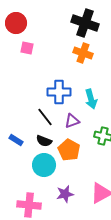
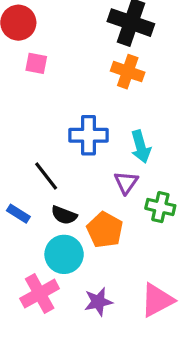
black line: (45, 117) -> (46, 176), moved
purple triangle: (72, 121) -> (126, 183), moved, turned -35
pink cross: (29, 205) -> (40, 294), moved, turned -35

